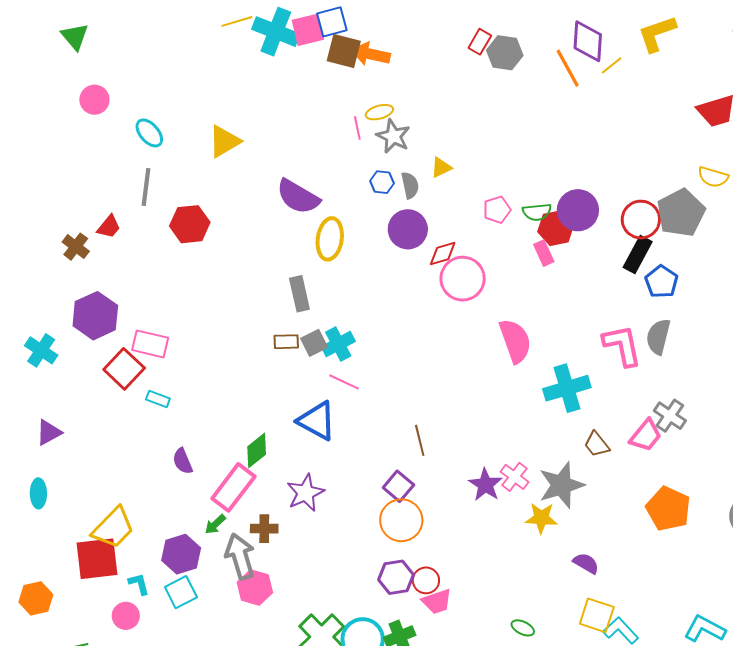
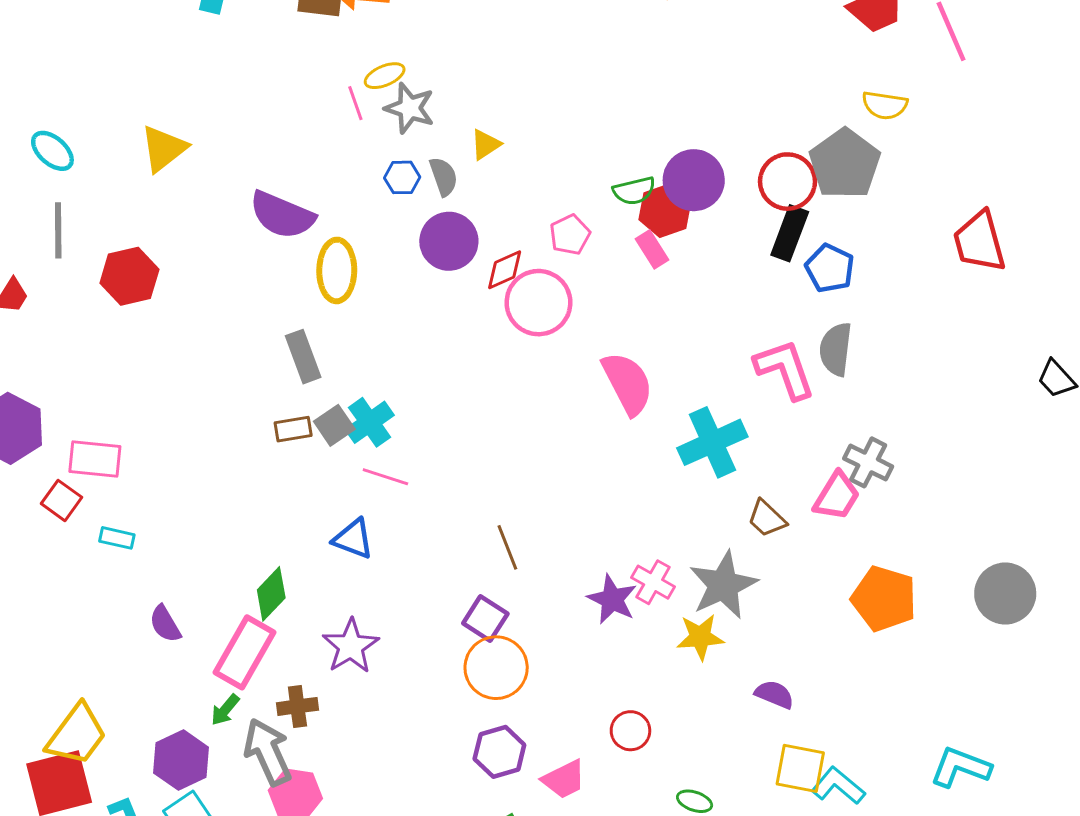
pink pentagon: (497, 210) -> (570, 235), moved
red square: (124, 369) -> (62, 500), size x0.7
blue triangle: (317, 421) -> (353, 539), size x0.7
red circle: (426, 580) -> (630, 731), moved

